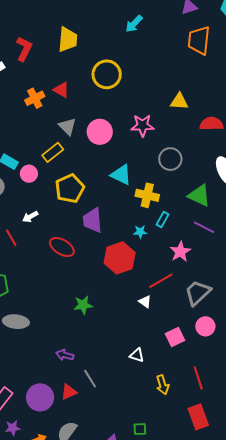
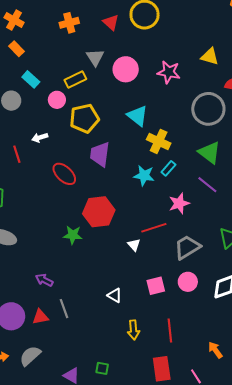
red triangle: (61, 90) -> (111, 22), moved
gray circle: (170, 159) -> (208, 109), moved, size x1.4
pink circle: (29, 174) -> (57, 100), moved
cyan star: (140, 232) -> (144, 176), size x1.5
red hexagon: (120, 258) -> (99, 212), moved

